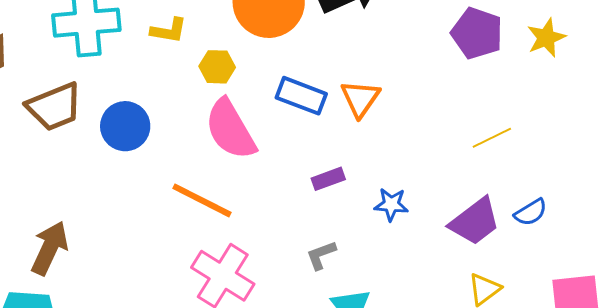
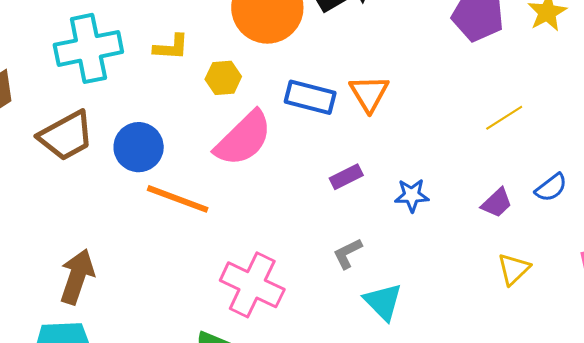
pink semicircle: (230, 129) -> (243, 139), turned -98
orange line: (202, 200) -> (178, 199), moved
purple trapezoid: (475, 221) -> (497, 203), size x0.6

